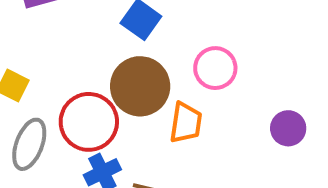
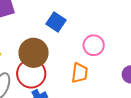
brown circle: (140, 86) -> (34, 53), moved

